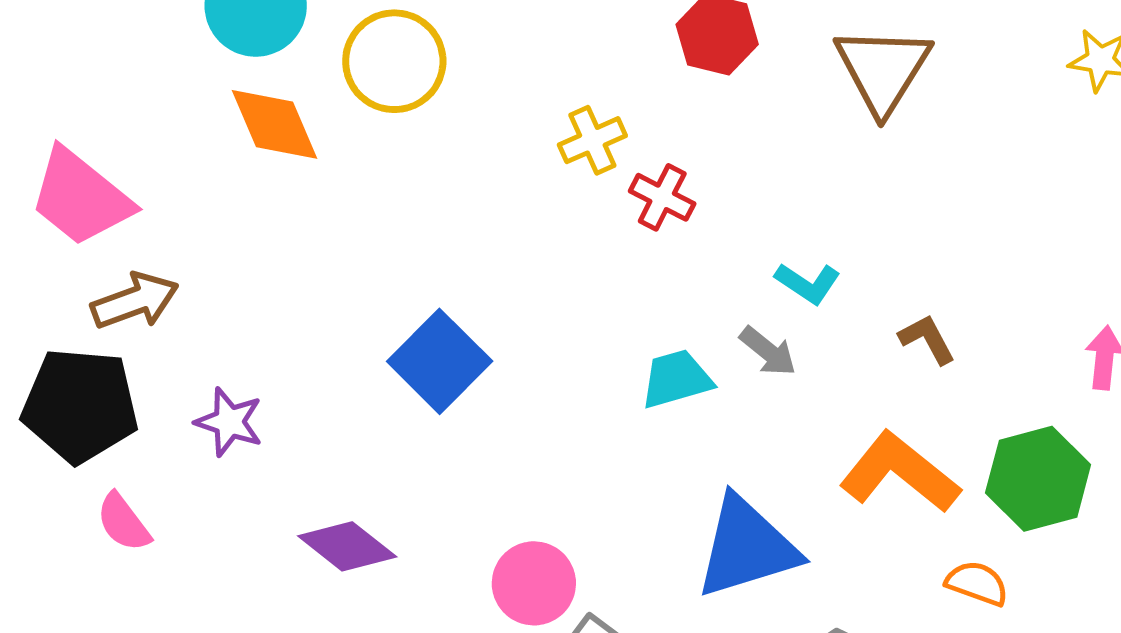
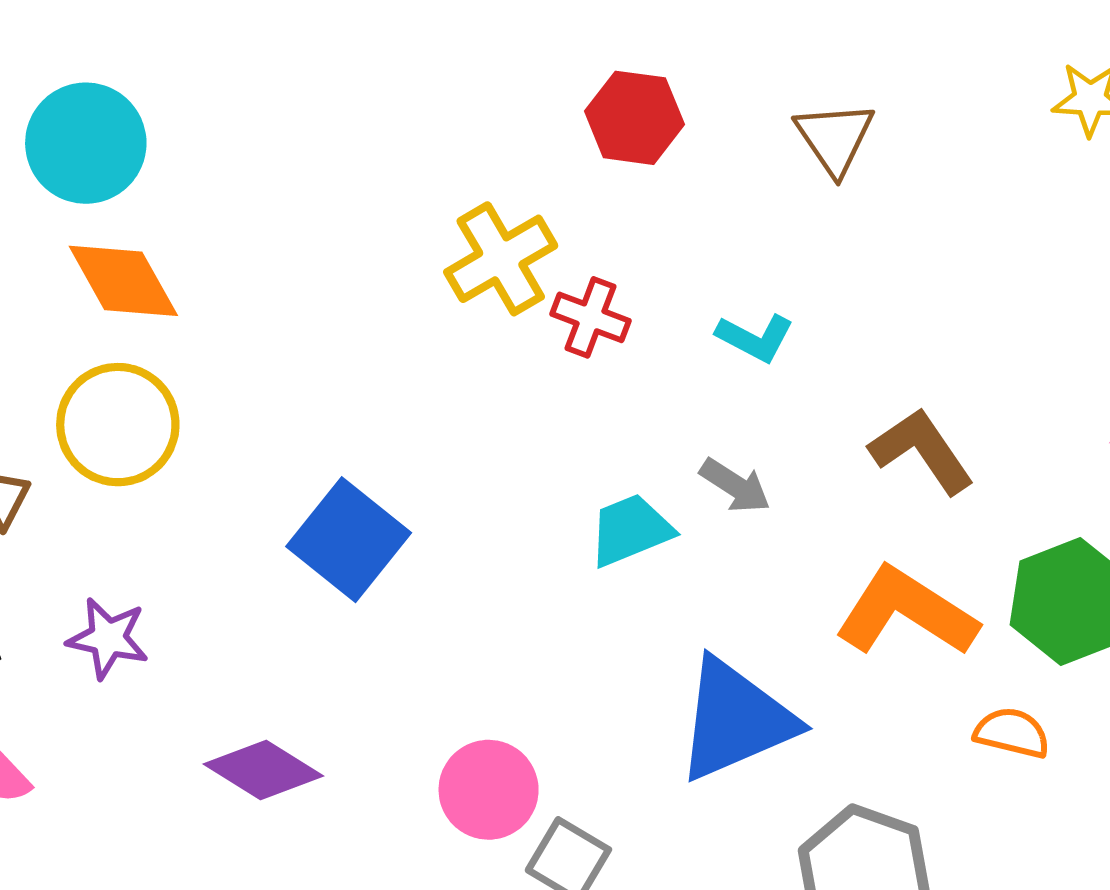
yellow circle: (394, 61) -> (118, 425), moved
brown triangle: (883, 69) -> (835, 138), size x0.7
yellow cross: (592, 140) -> (501, 259), size x1.4
cyan L-shape: (808, 283) -> (755, 338), moved
brown L-shape: (927, 339) -> (922, 451), size x1.5

